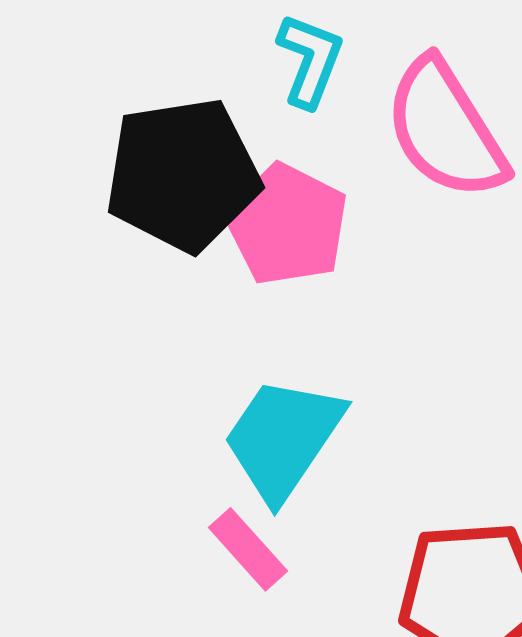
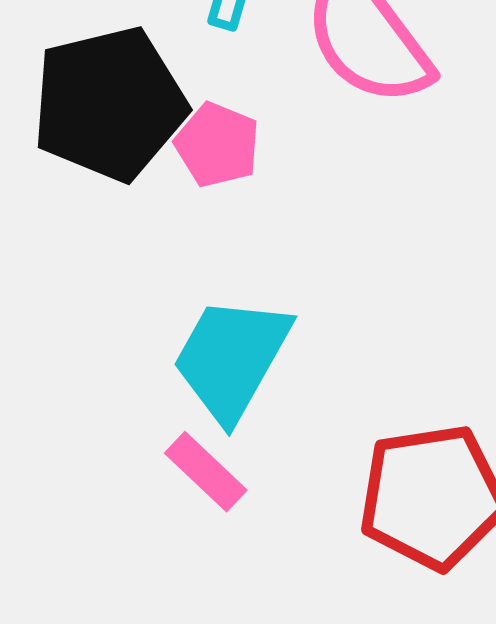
pink pentagon: (287, 225) -> (217, 145), size x0.7

